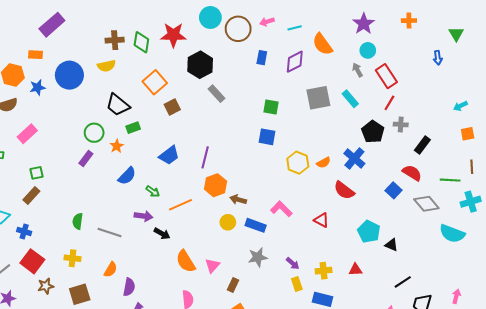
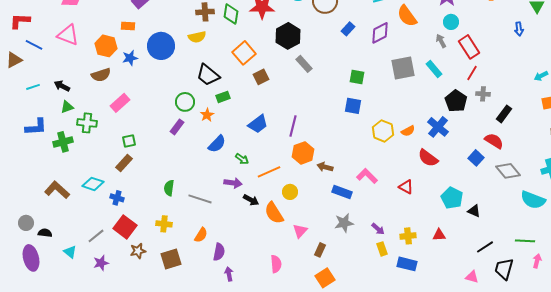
blue rectangle: (262, 58) -> (348, 29), turned 32
green line: (450, 180) -> (525, 241), moved
yellow circle: (228, 222) -> (290, 192), moved
orange semicircle: (186, 261) -> (274, 213), moved

